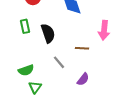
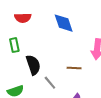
black semicircle: (48, 33) -> (33, 65), moved

